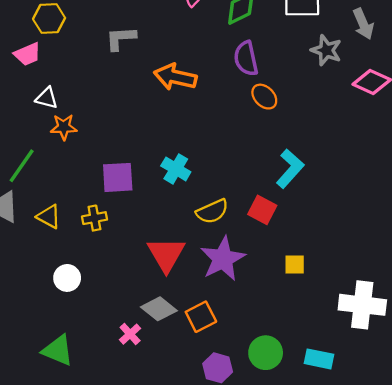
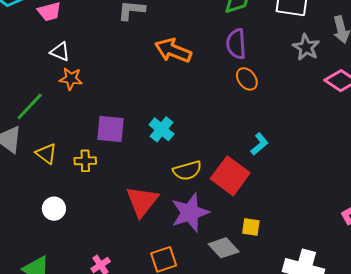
cyan L-shape: (290, 169) -> (259, 144), size x0.7
red square: (262, 210) -> (230, 176), size x1.5
gray diamond: (159, 309) -> (224, 248), moved

